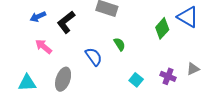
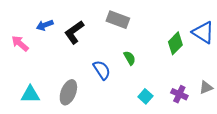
pink arrow: (43, 47) -> (20, 43), moved

